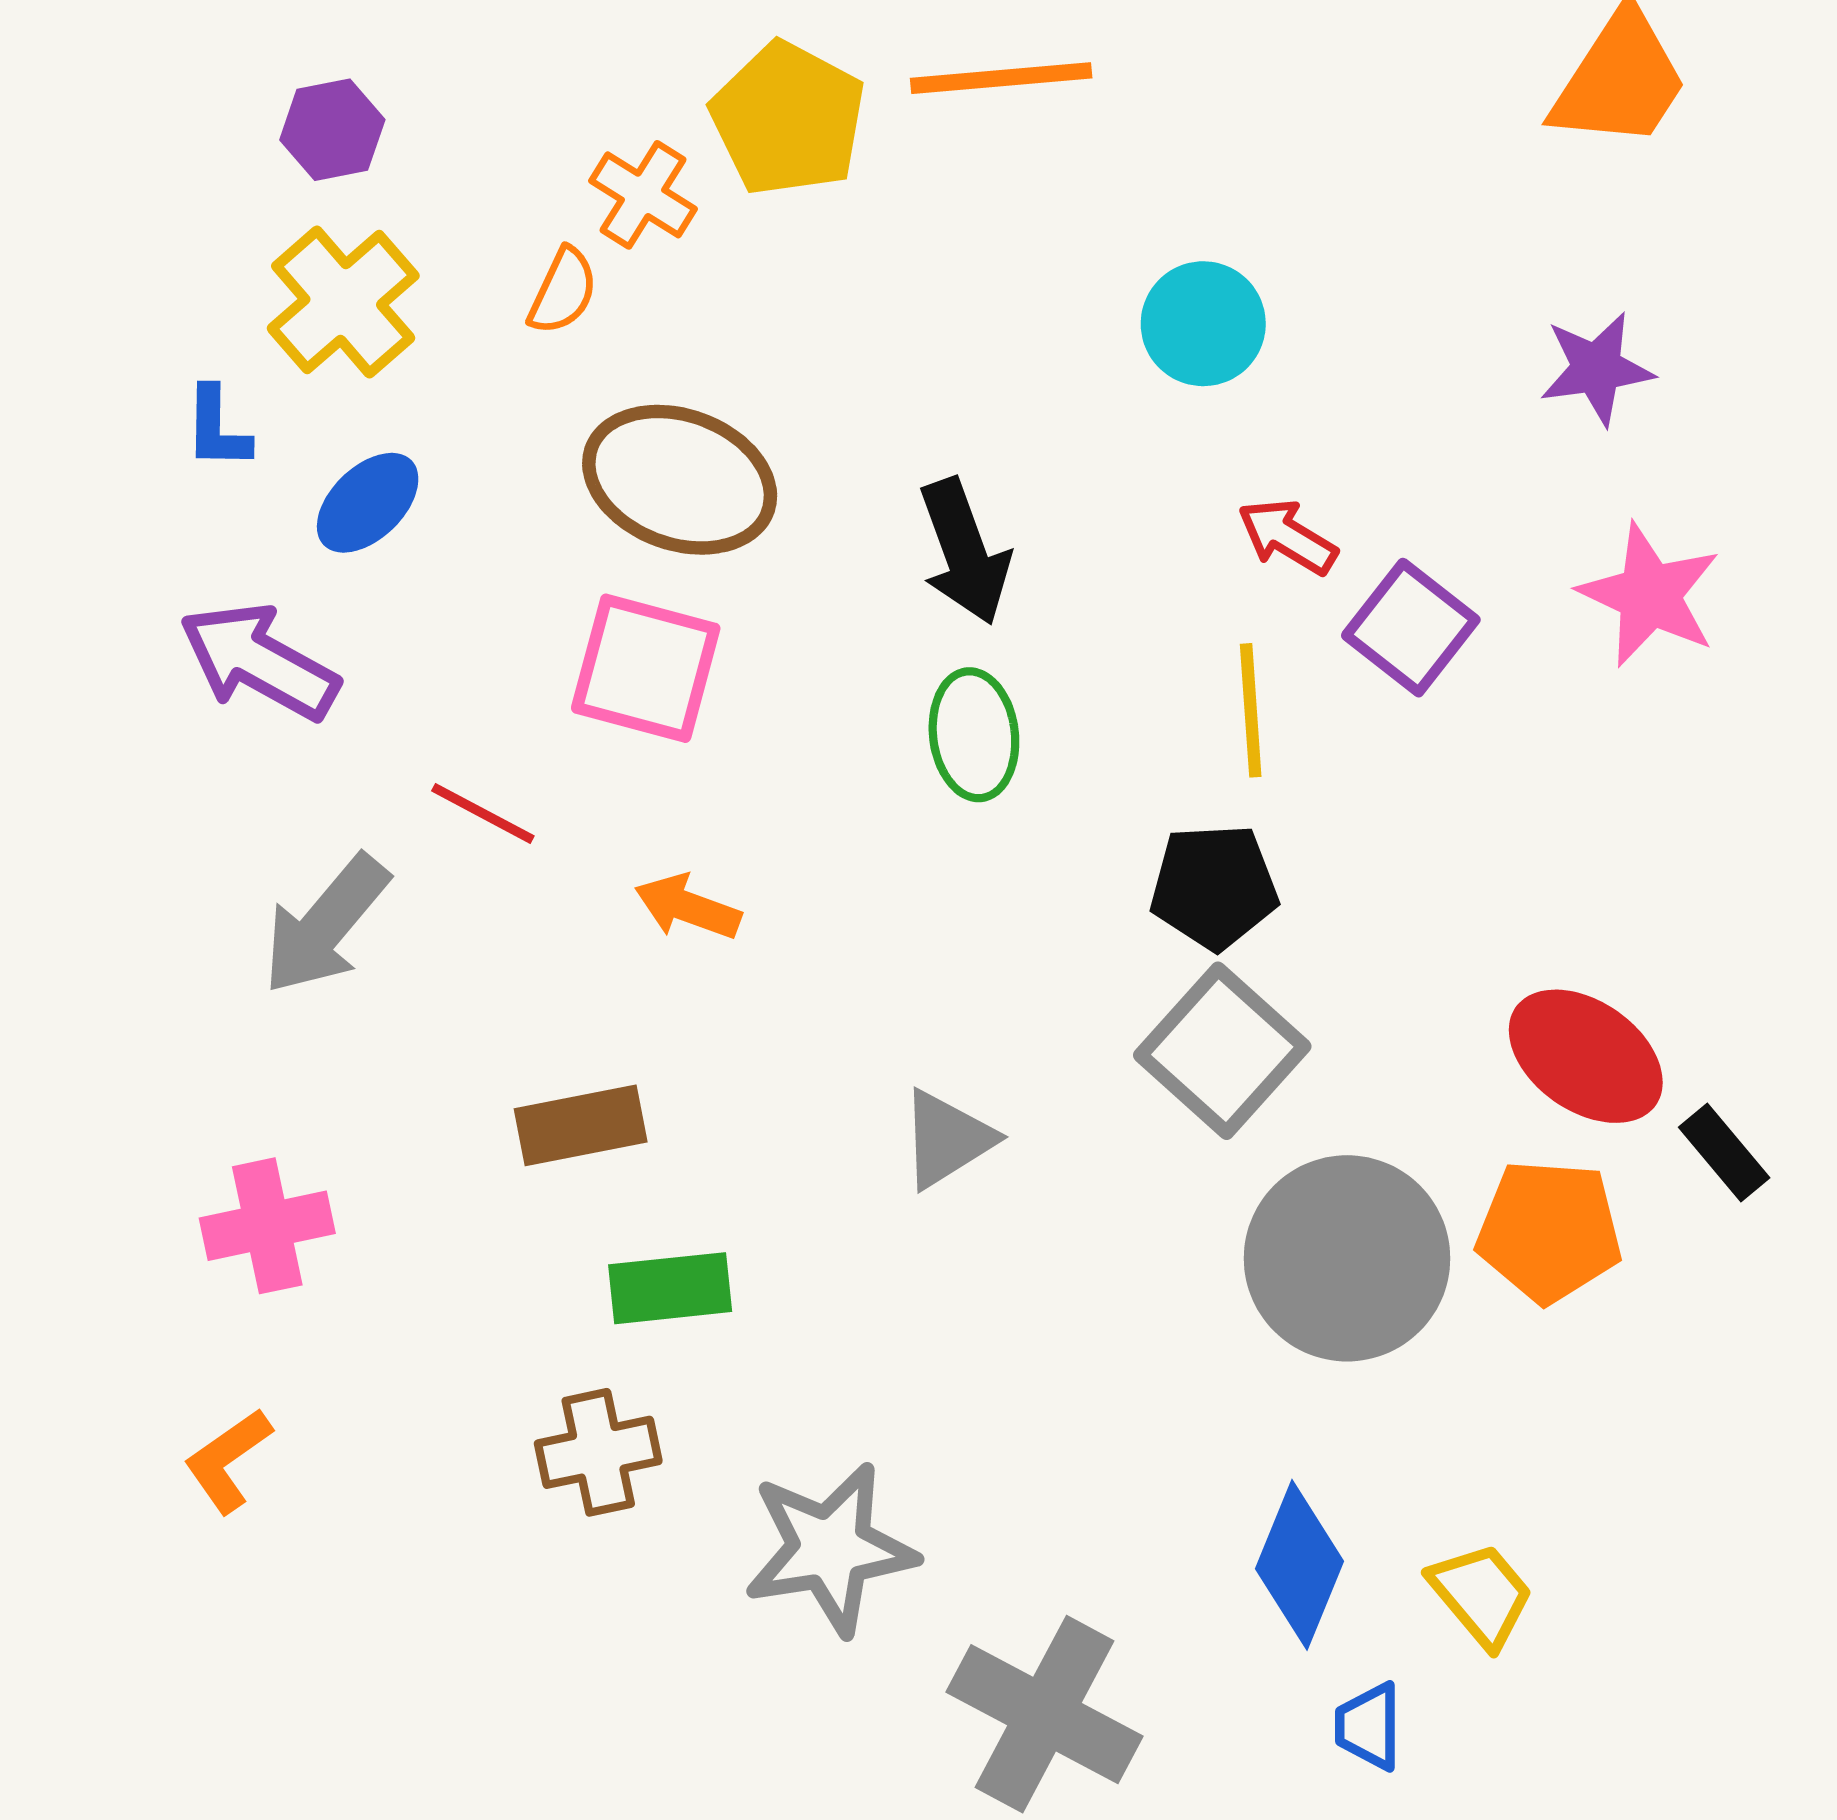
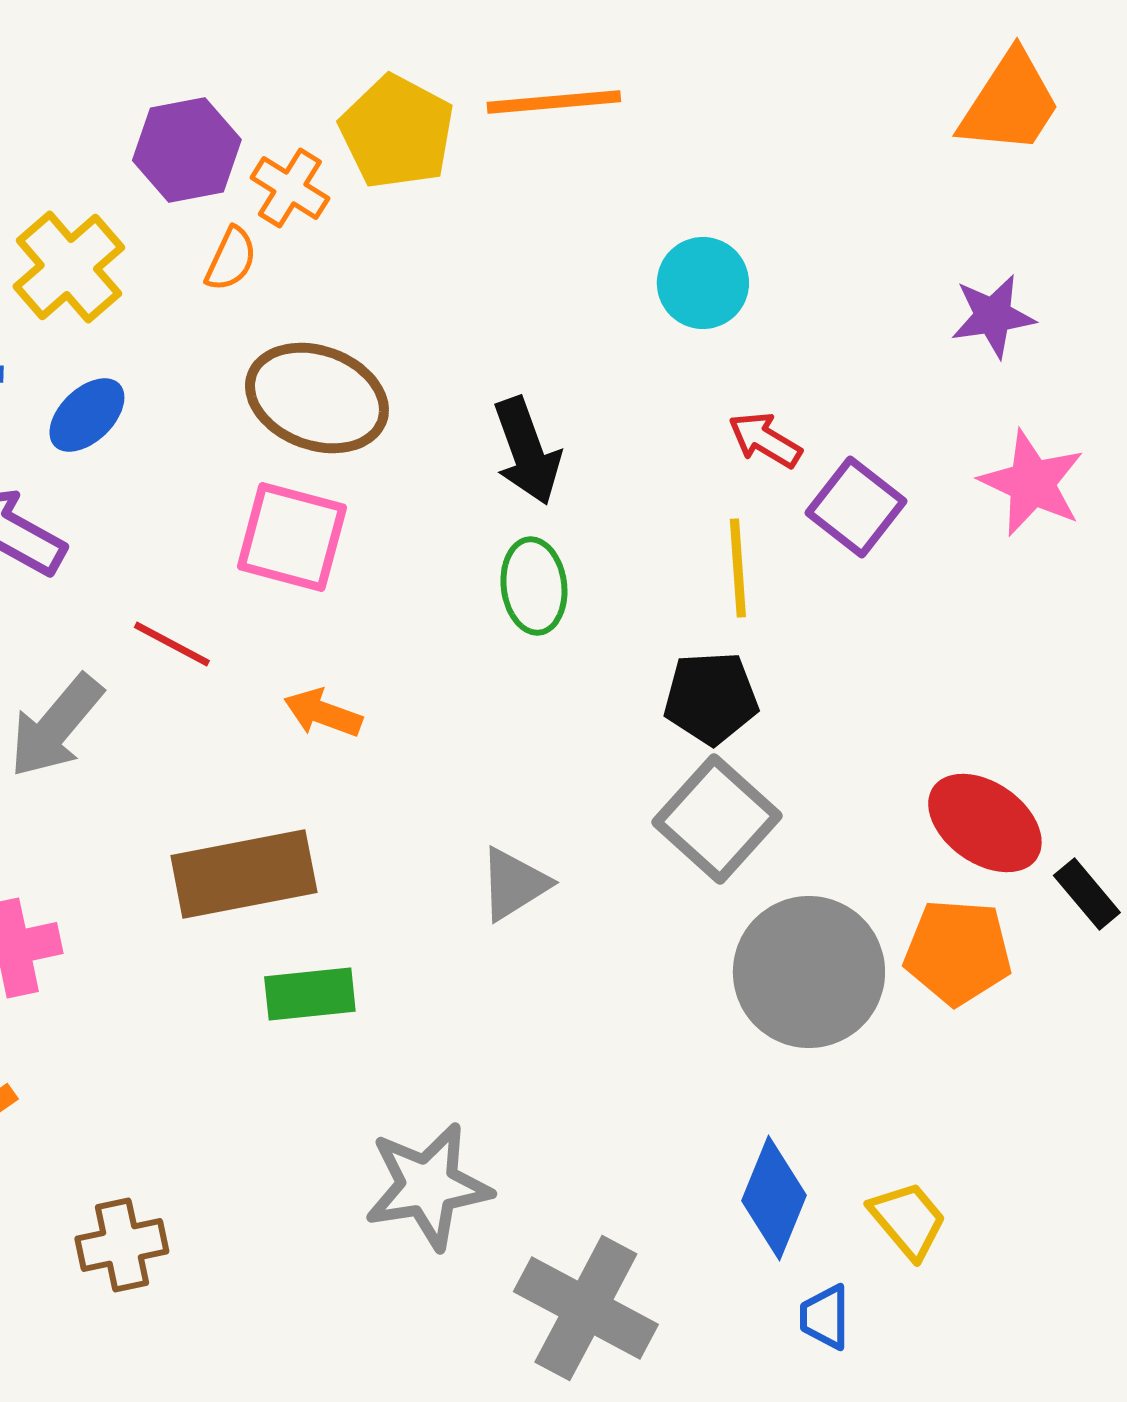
purple hexagon: (332, 130) -> (187, 150), moved, size x1.4
brown rectangle: (581, 1125) -> (244, 874), size x1.5
brown cross: (598, 1452) -> (122, 1245), moved

